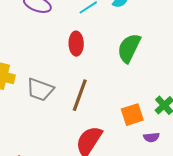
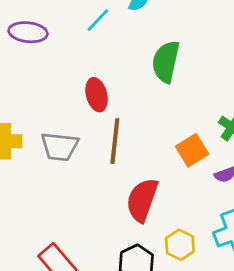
red ellipse: (76, 44) -> (97, 95), moved

